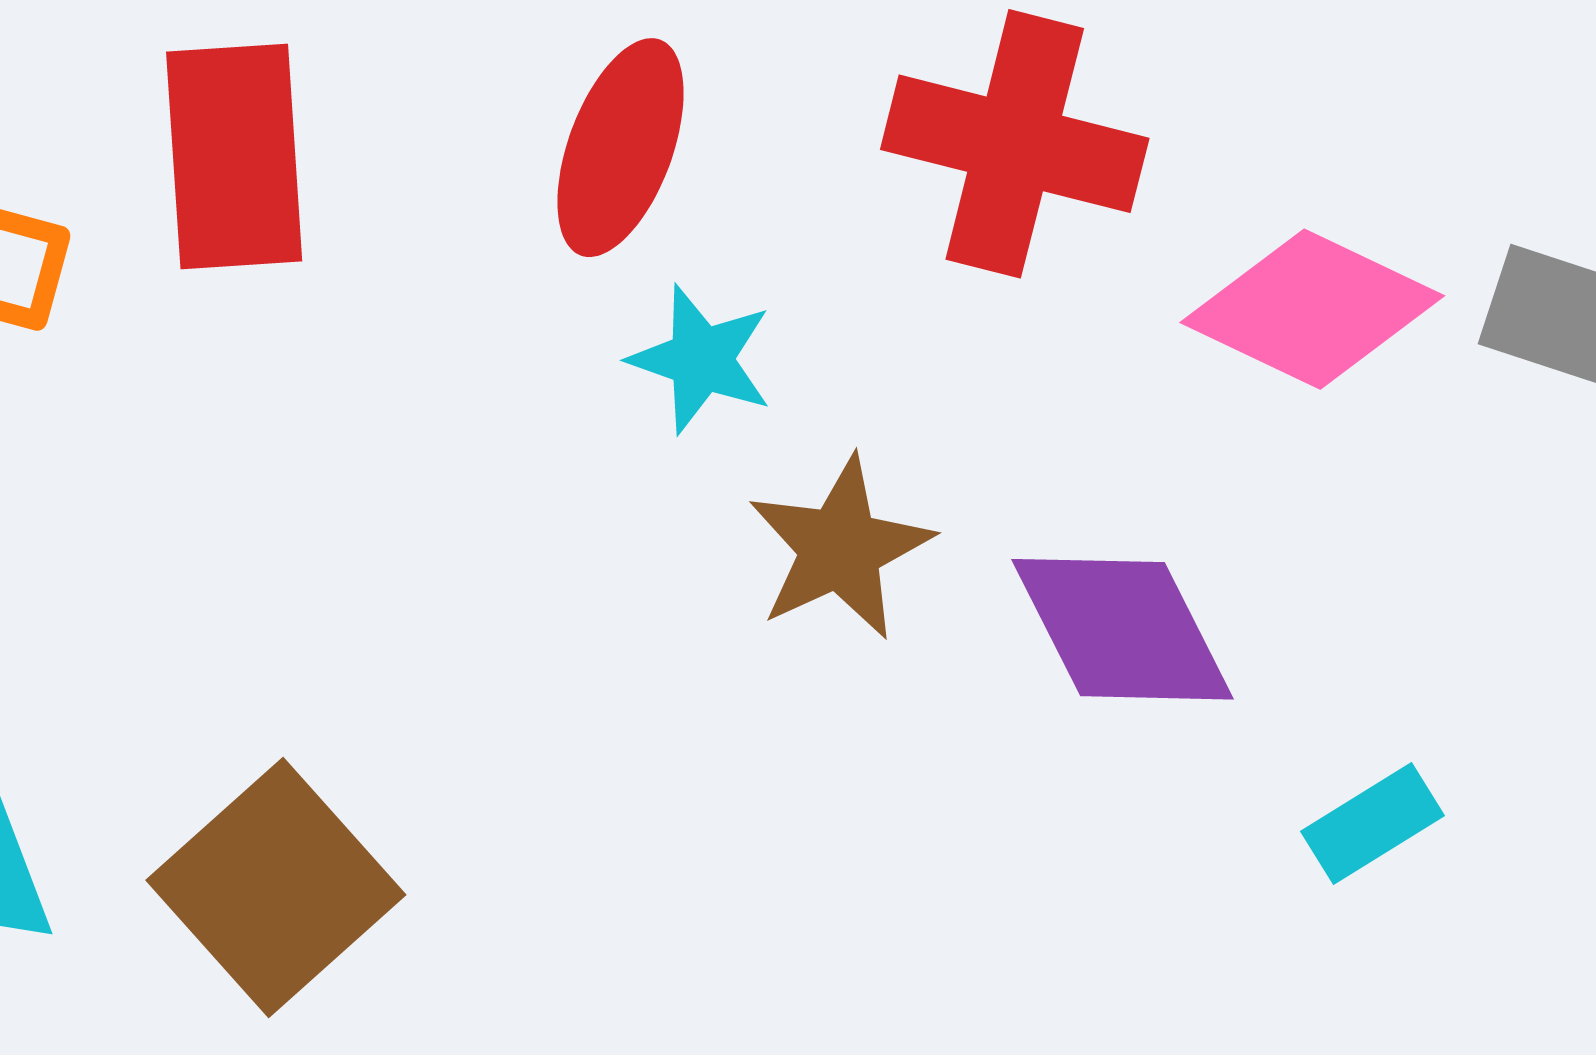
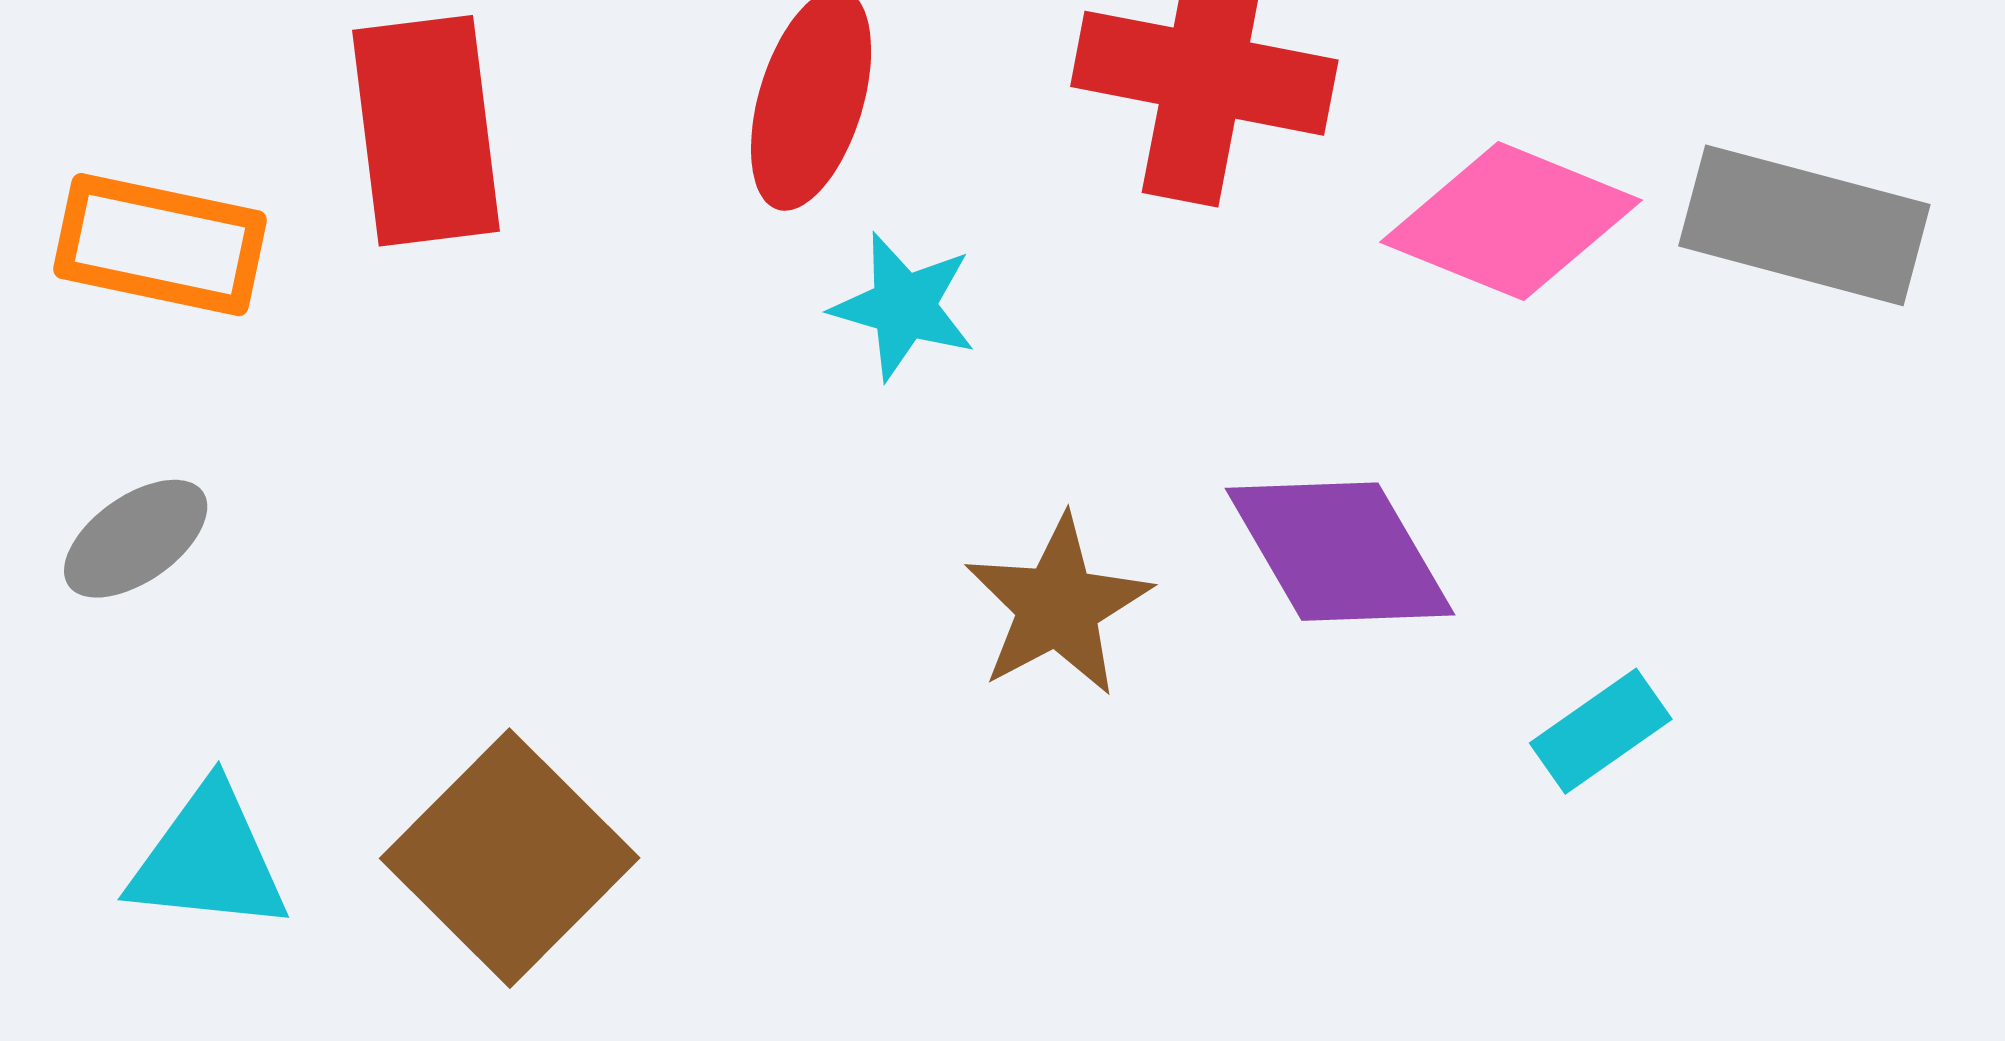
brown star: (840, 548) -> (1058, 606), moved

